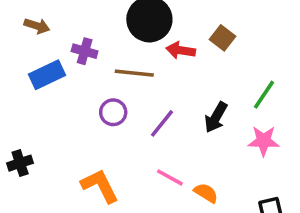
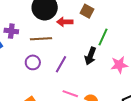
green line: (264, 95) -> (103, 37), moved

